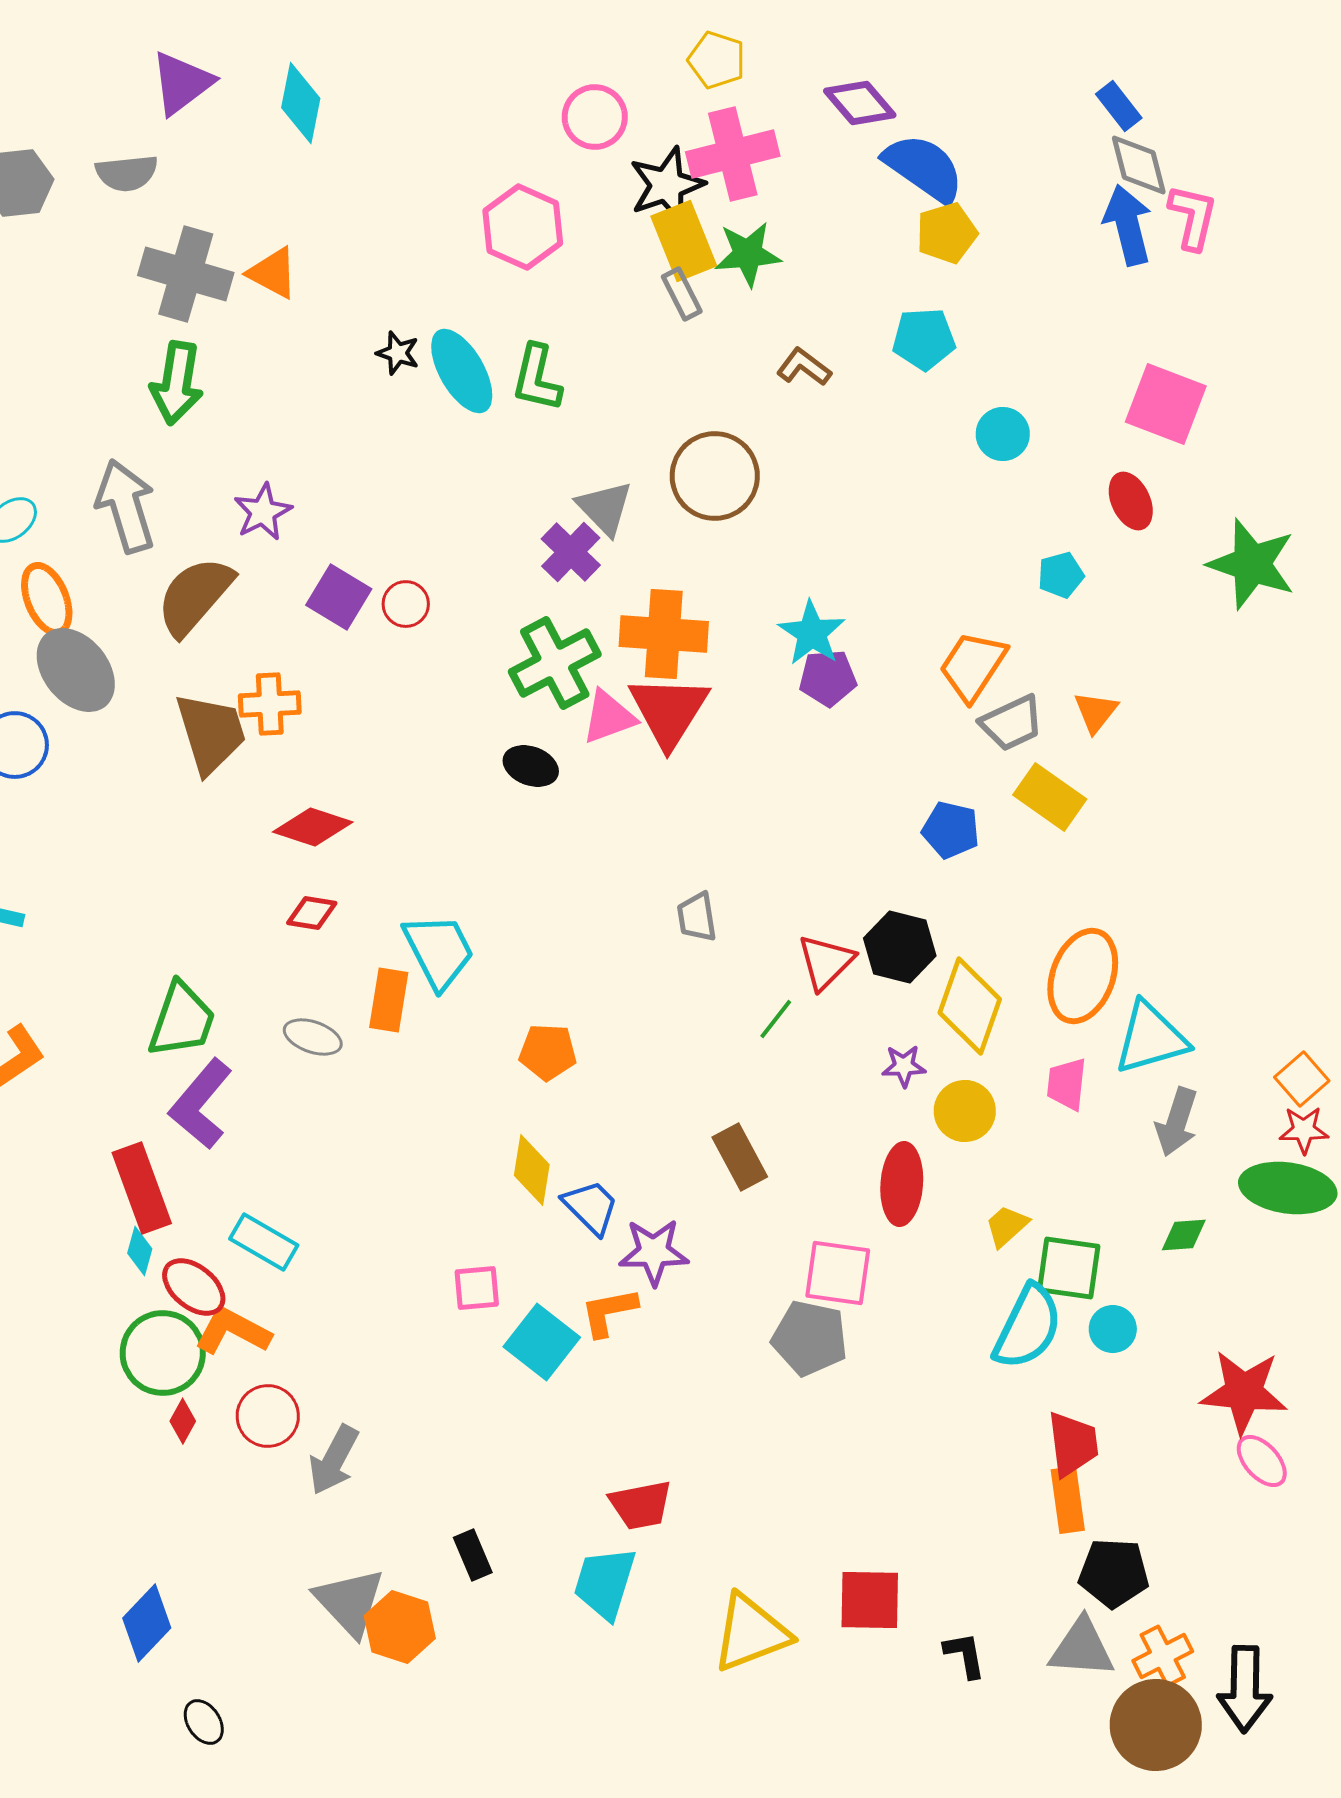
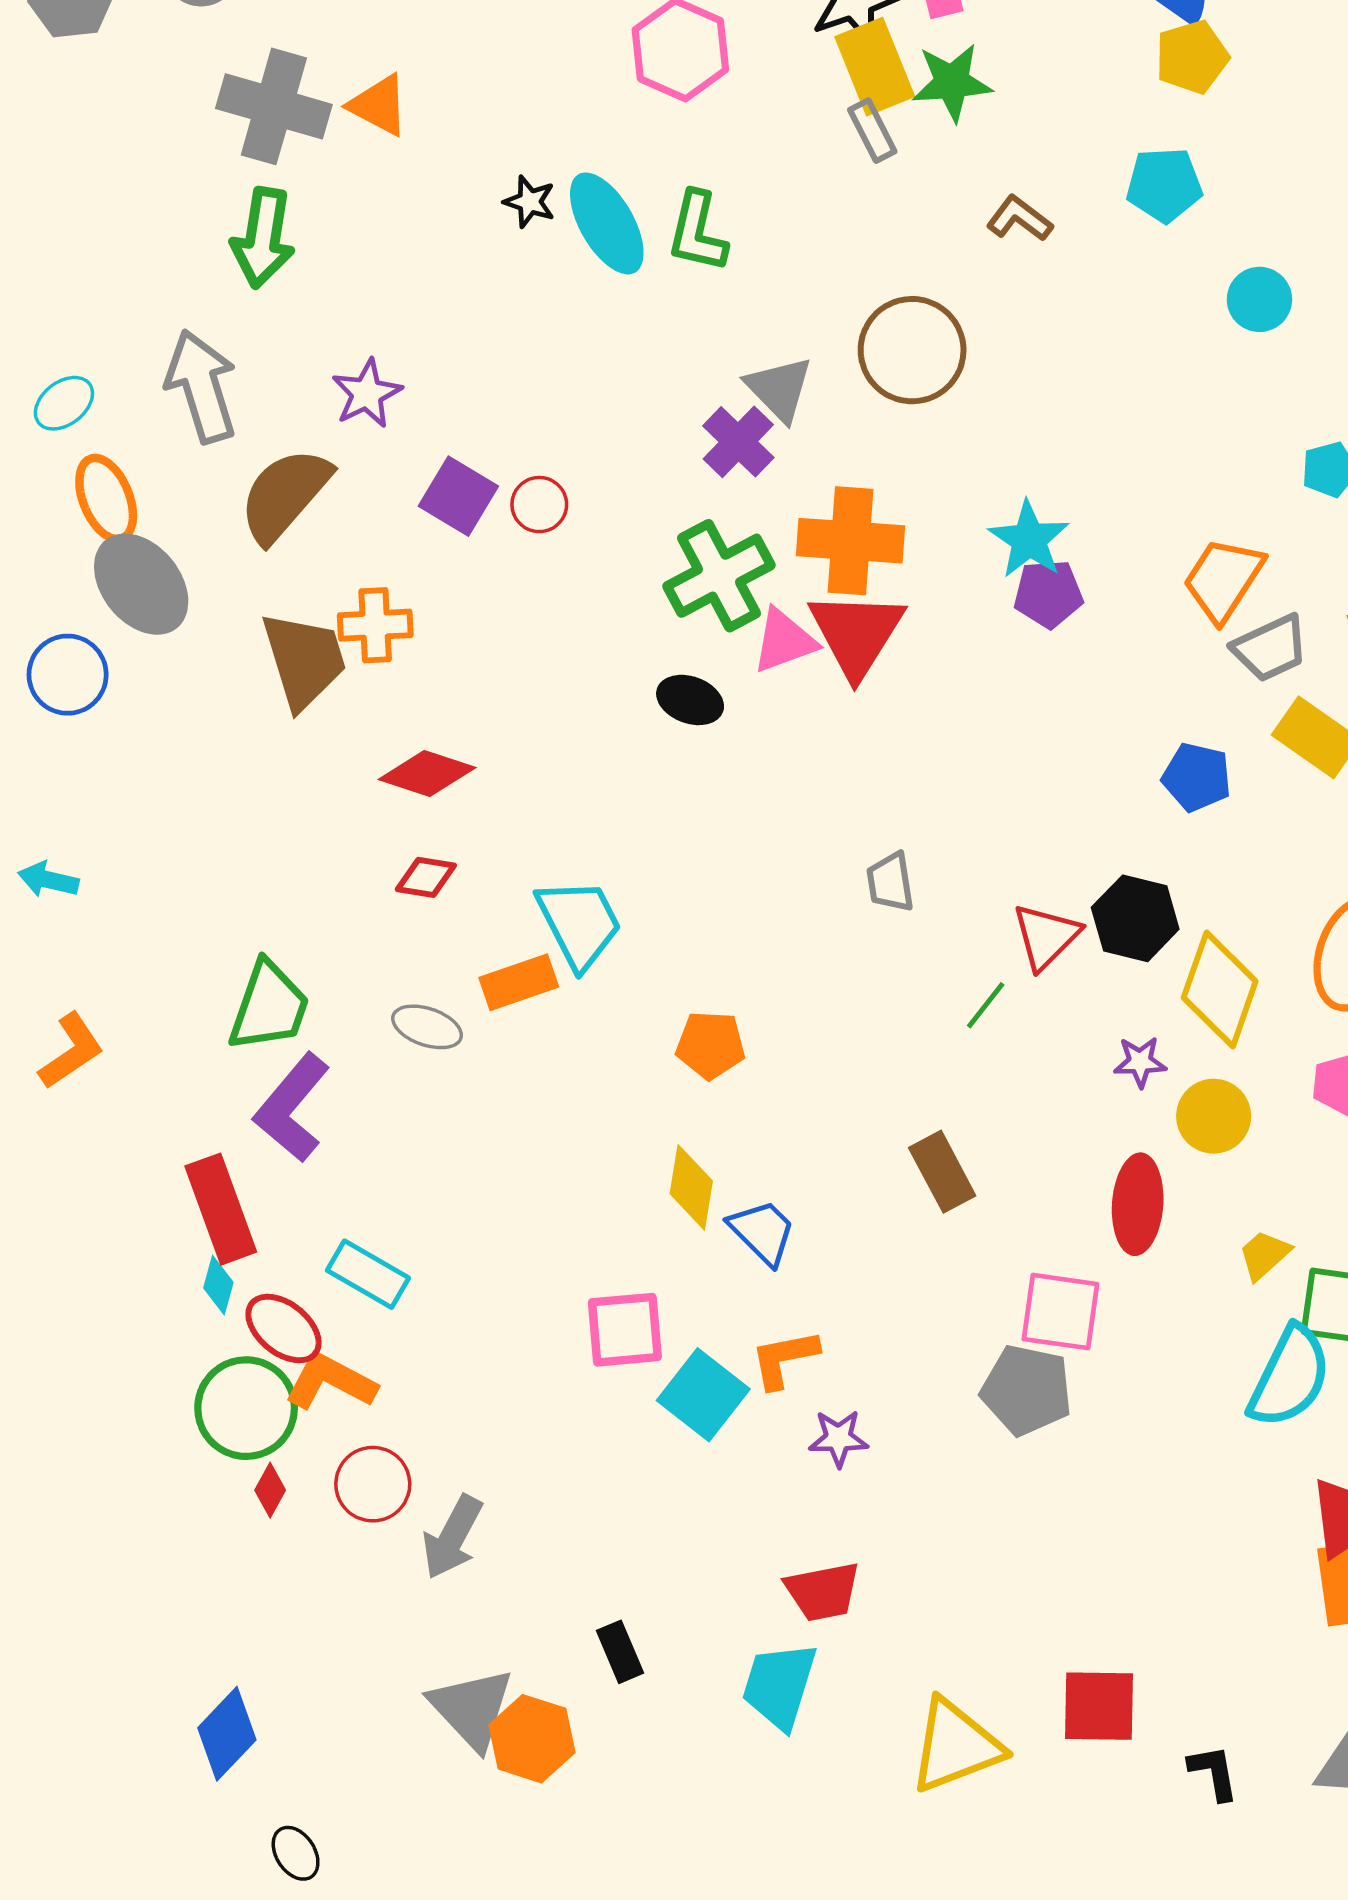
orange rectangle: (389, 1000) -> (519, 982), turned 62
purple star: (654, 1252) -> (838, 1438), moved, size x0.7
pink square: (477, 1288) -> (625, 1330), size x1.4

